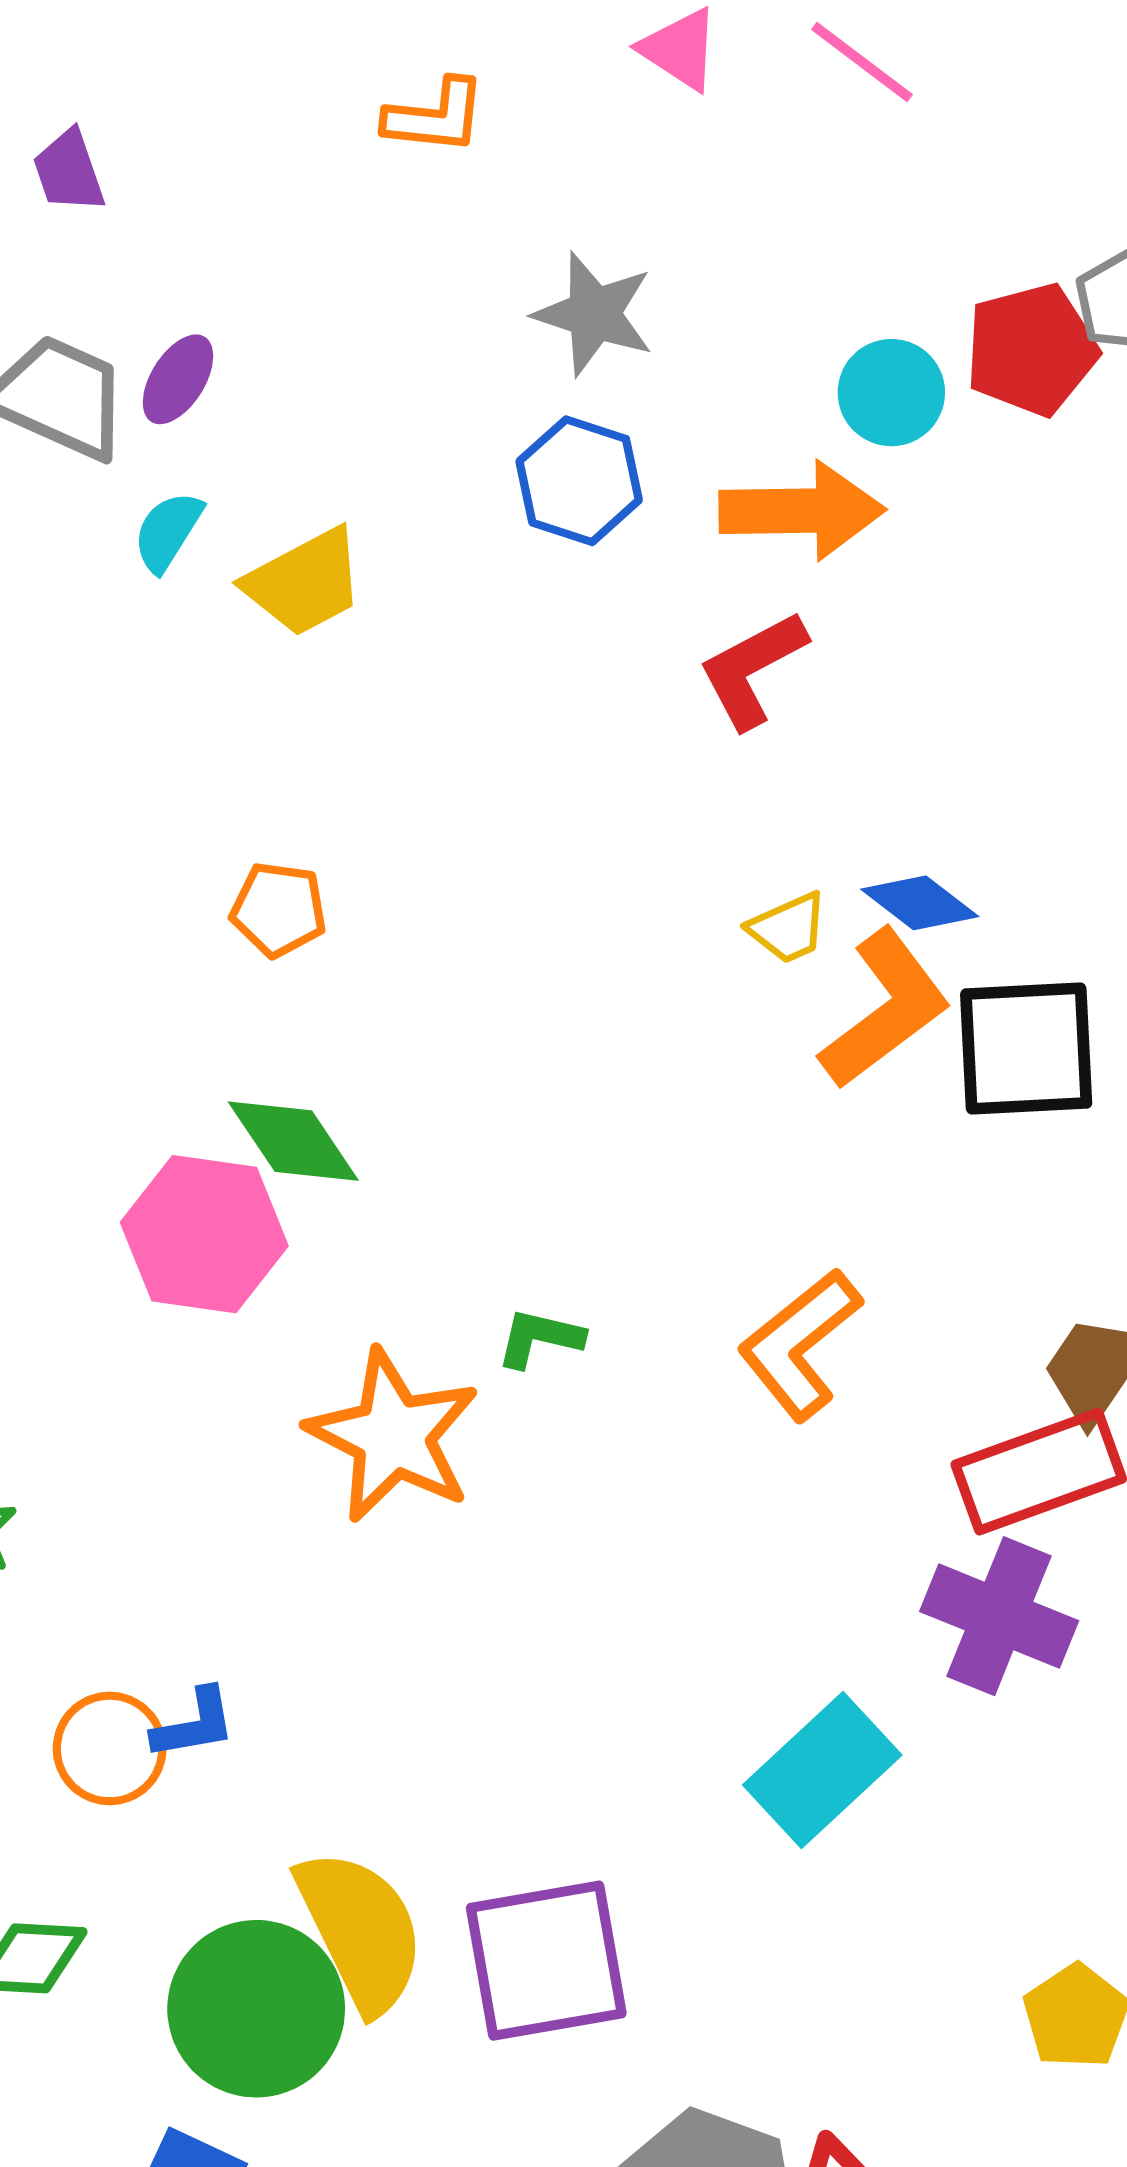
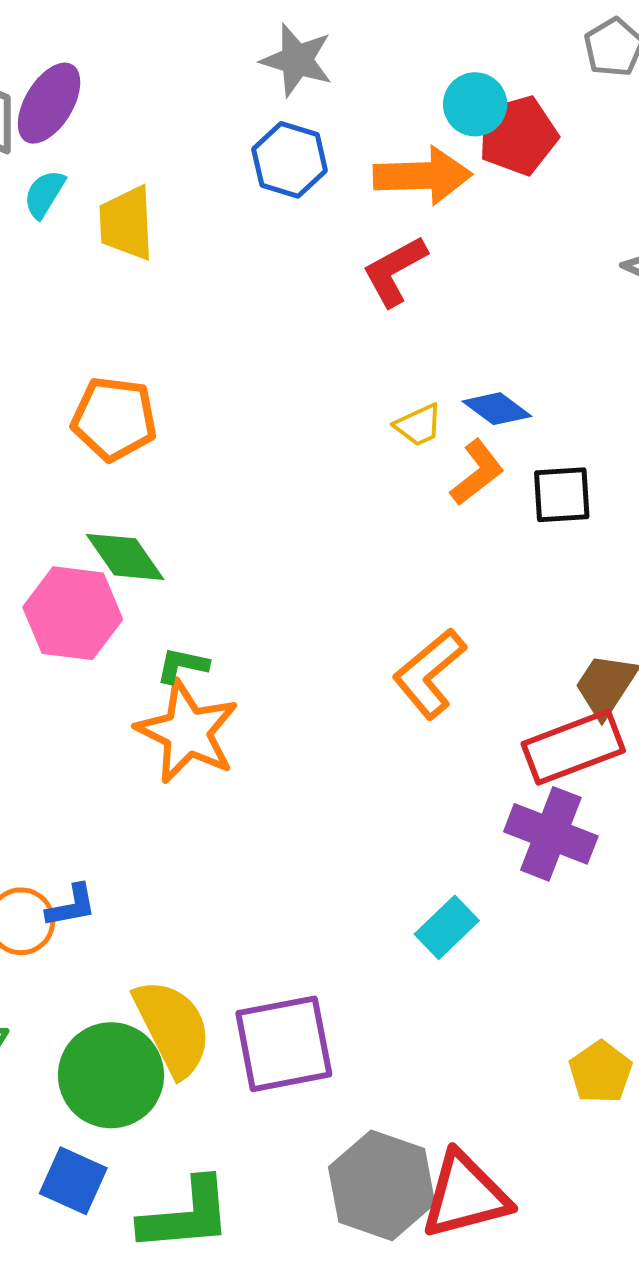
red pentagon: (1031, 350) -> (518, 136), moved
purple ellipse: (178, 379) -> (49, 103), size x1.5
yellow trapezoid: (304, 582) -> (126, 223), turned 116
orange pentagon: (279, 910) -> (114, 419), size x1.5
orange L-shape: (885, 1009) -> (477, 472), size x0.7
black square: (1026, 1049) -> (562, 495), size x0.7
green L-shape: (540, 1338) -> (182, 665), moved
cyan rectangle: (822, 1770) -> (447, 927), size x0.7

